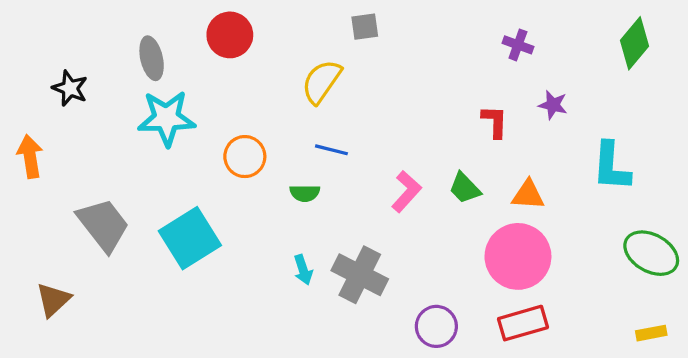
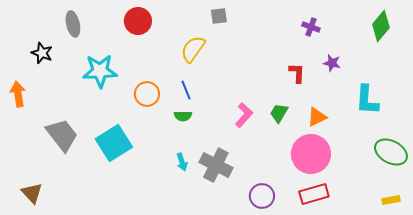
gray ellipse: (152, 58) -> (73, 24), moved
blue line: (331, 150) -> (186, 90), moved, turned 54
green trapezoid: (465, 188) -> (279, 113), turned 75
orange triangle: (528, 195) -> (317, 117), turned -30
brown triangle: (53, 300) -> (32, 193), moved, turned -30

